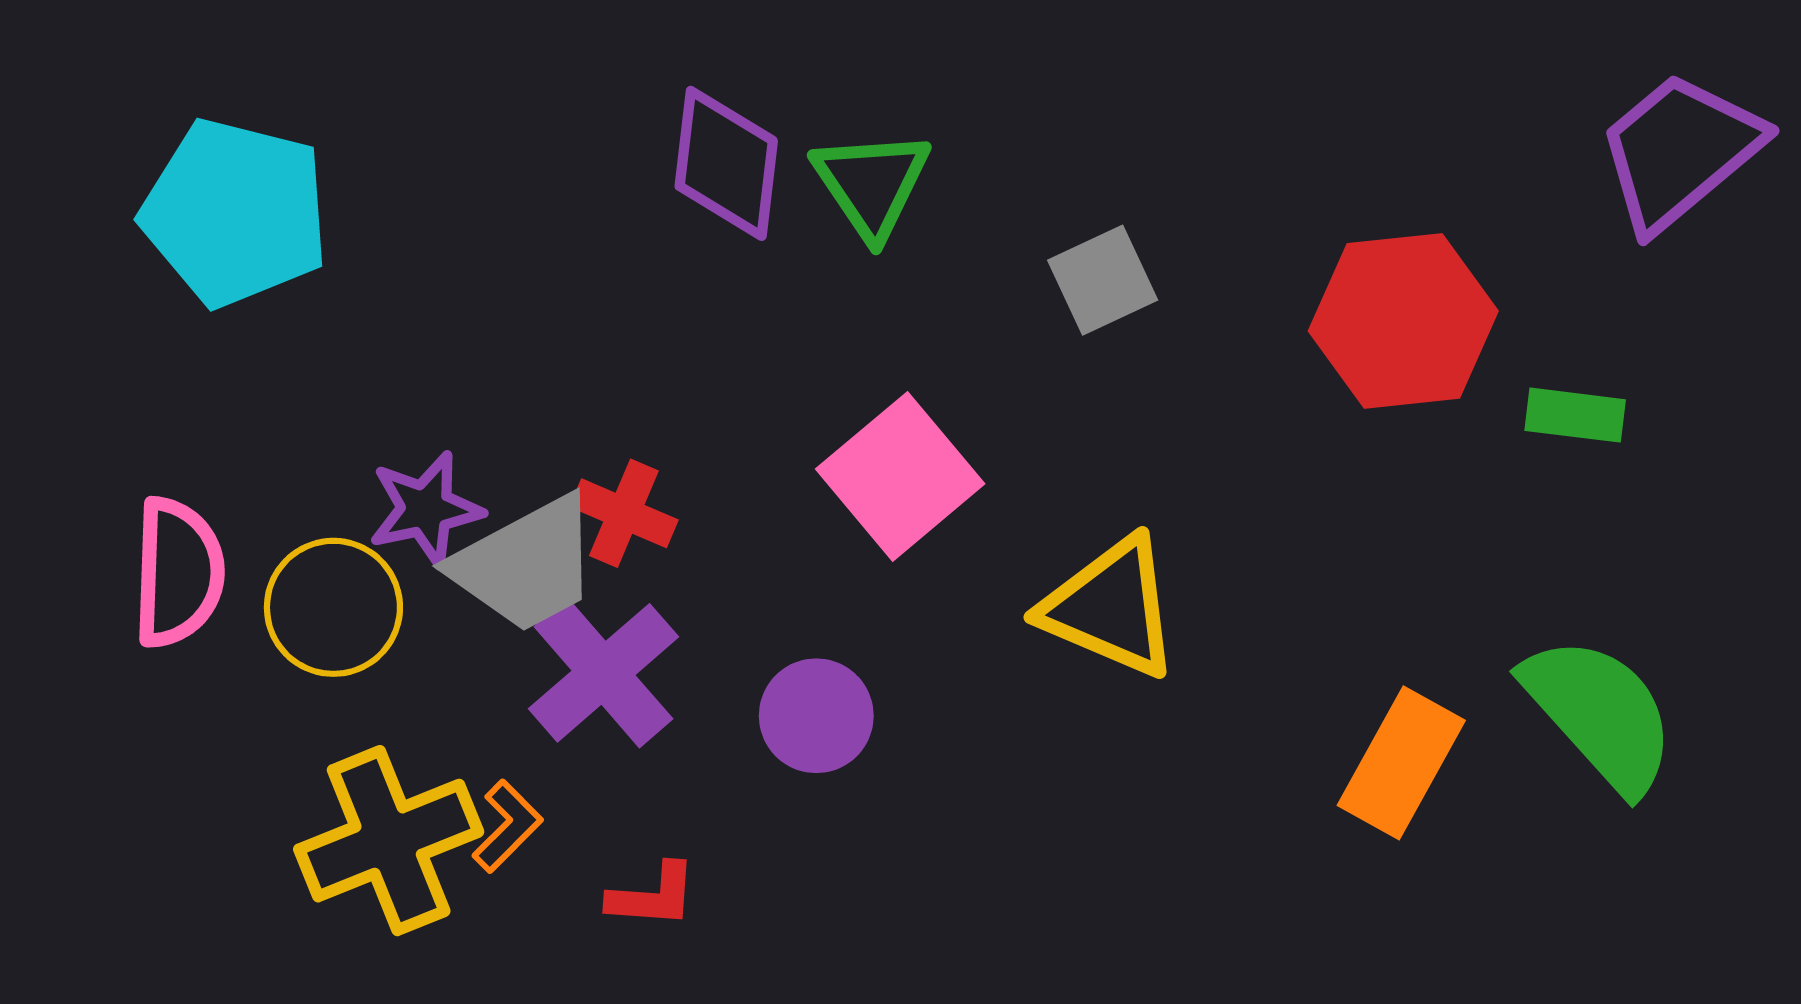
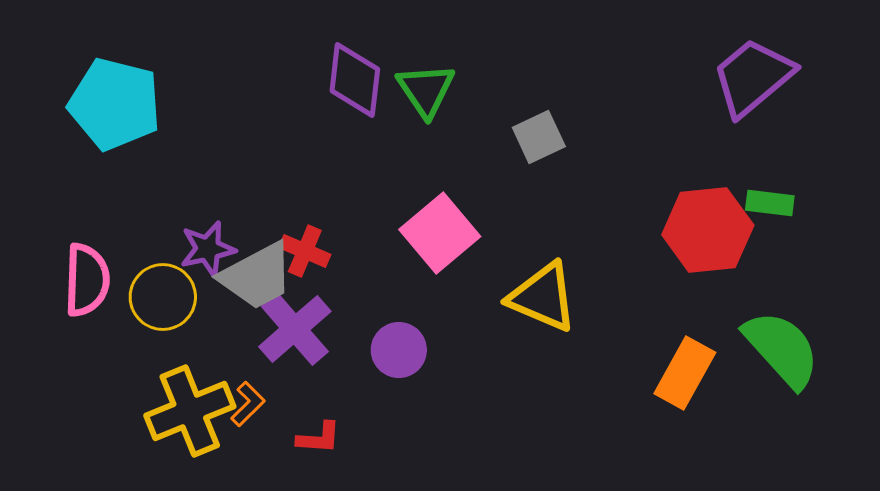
purple trapezoid: (1680, 151) -> (753, 77), moved
red hexagon: (1403, 321) -> (708, 230), moved

